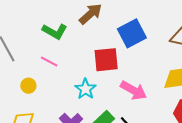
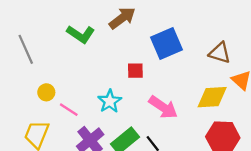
red square: (106, 60) -> (135, 71), size x0.6
pink line: (49, 61) -> (69, 110), moved

